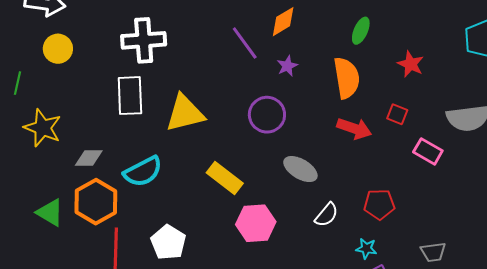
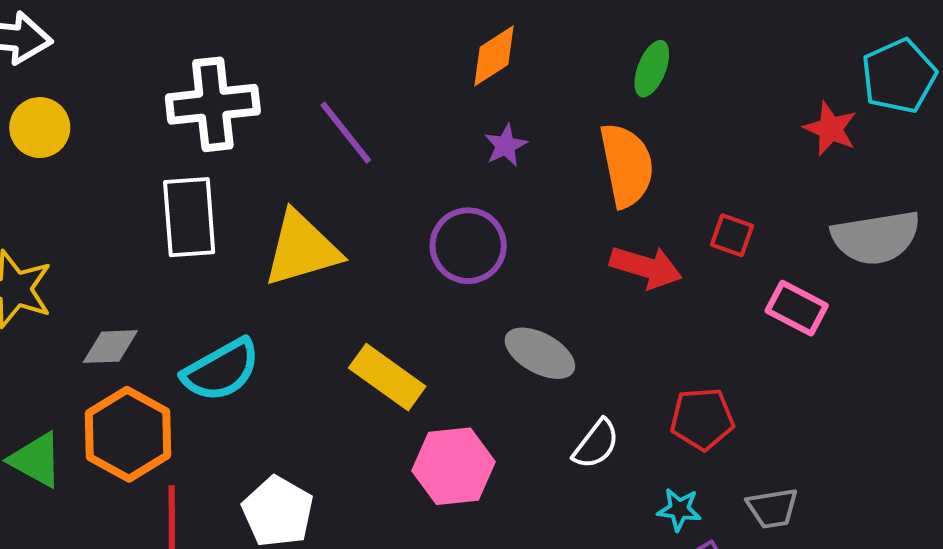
purple line: (245, 43) -> (346, 133), moved
red star: (411, 64) -> (830, 129), moved
gray trapezoid: (433, 252) -> (773, 508), moved

